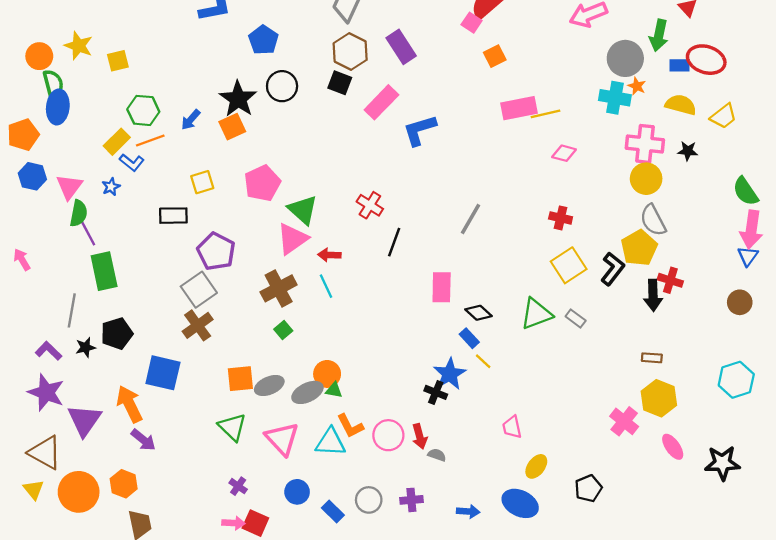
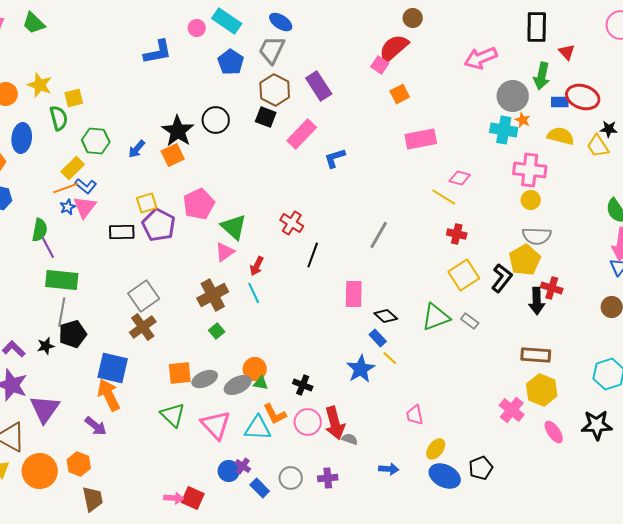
blue pentagon: (264, 40) -> (231, 62), moved
green semicircle: (53, 84) -> (59, 118), moved
yellow line: (546, 114) -> (444, 197), moved, turned 45
yellow trapezoid: (724, 116) -> (598, 146), turned 95
blue L-shape: (420, 130) -> (335, 158), size x0.7
orange line: (150, 140) -> (66, 188), moved
black star: (688, 151) -> (609, 129), moved
yellow circle: (646, 179) -> (531, 200), size x0.7
pink triangle: (69, 187) -> (85, 207), moved
gray semicircle: (653, 220) -> (537, 236), turned -60
pink triangle: (292, 239) -> (225, 252), size x0.7
purple pentagon: (216, 251) -> (159, 225), moved
red arrow: (329, 255) -> (257, 266), turned -66
green rectangle: (104, 271) -> (62, 280), turned -72
gray line: (72, 310) -> (62, 312), moved
brown rectangle: (652, 358) -> (536, 355), size x1.6
black cross: (436, 392) -> (303, 385), moved
orange arrow: (129, 404) -> (109, 395), moved
red arrow: (420, 436) -> (335, 423), size x1.5
black star: (722, 463) -> (597, 425), moved
purple cross: (238, 486) -> (243, 466), moved
blue ellipse: (520, 503) -> (445, 476), moved
blue arrow: (468, 512) -> (389, 469), moved

